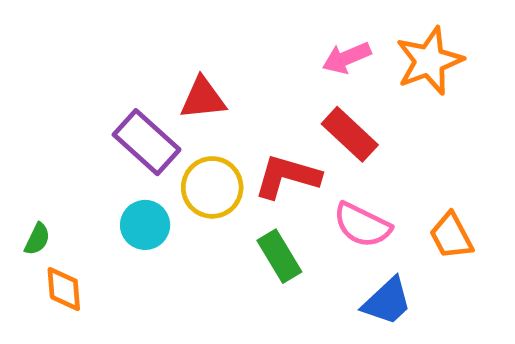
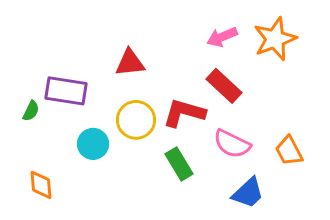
purple rectangle: (147, 142) -> (66, 91), moved, turned -33
green semicircle: (37, 239) -> (31, 111), moved

